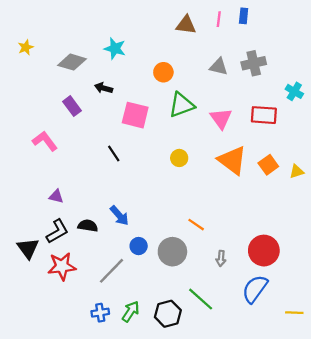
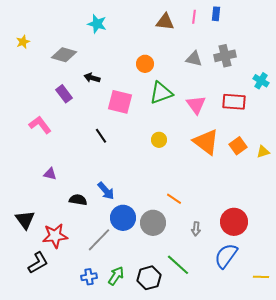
cyan star: (115, 49) -> (97, 24), moved
black L-shape: (57, 231) -> (38, 263), moved
blue circle: (139, 246) -> (123, 218), size x1.6

